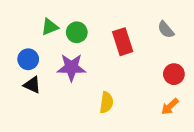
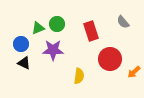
green triangle: (50, 27) -> (38, 28), moved
red circle: (174, 74) -> (110, 59), moved, size x1.5
orange arrow: (170, 106) -> (134, 72), moved

